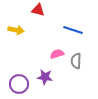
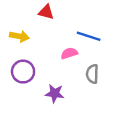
pink semicircle: (57, 54) -> (69, 53), moved
purple circle: (19, 84) -> (23, 72), moved

